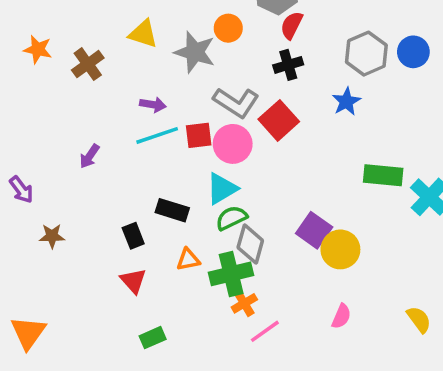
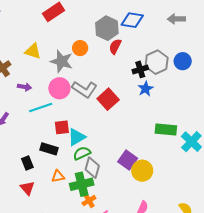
black cross: (288, 65) -> (140, 69), moved
purple arrow: (153, 105) -> (24, 87), moved
red square: (199, 135) -> (62, 127), moved
pink circle: (233, 144) -> (59, 88), moved

